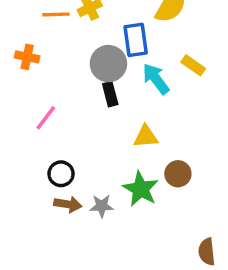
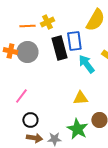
gray circle: (108, 64) -> (27, 52), moved
black rectangle: (110, 94) -> (59, 48), moved, size x1.6
pink line: (46, 118) -> (21, 96), moved

